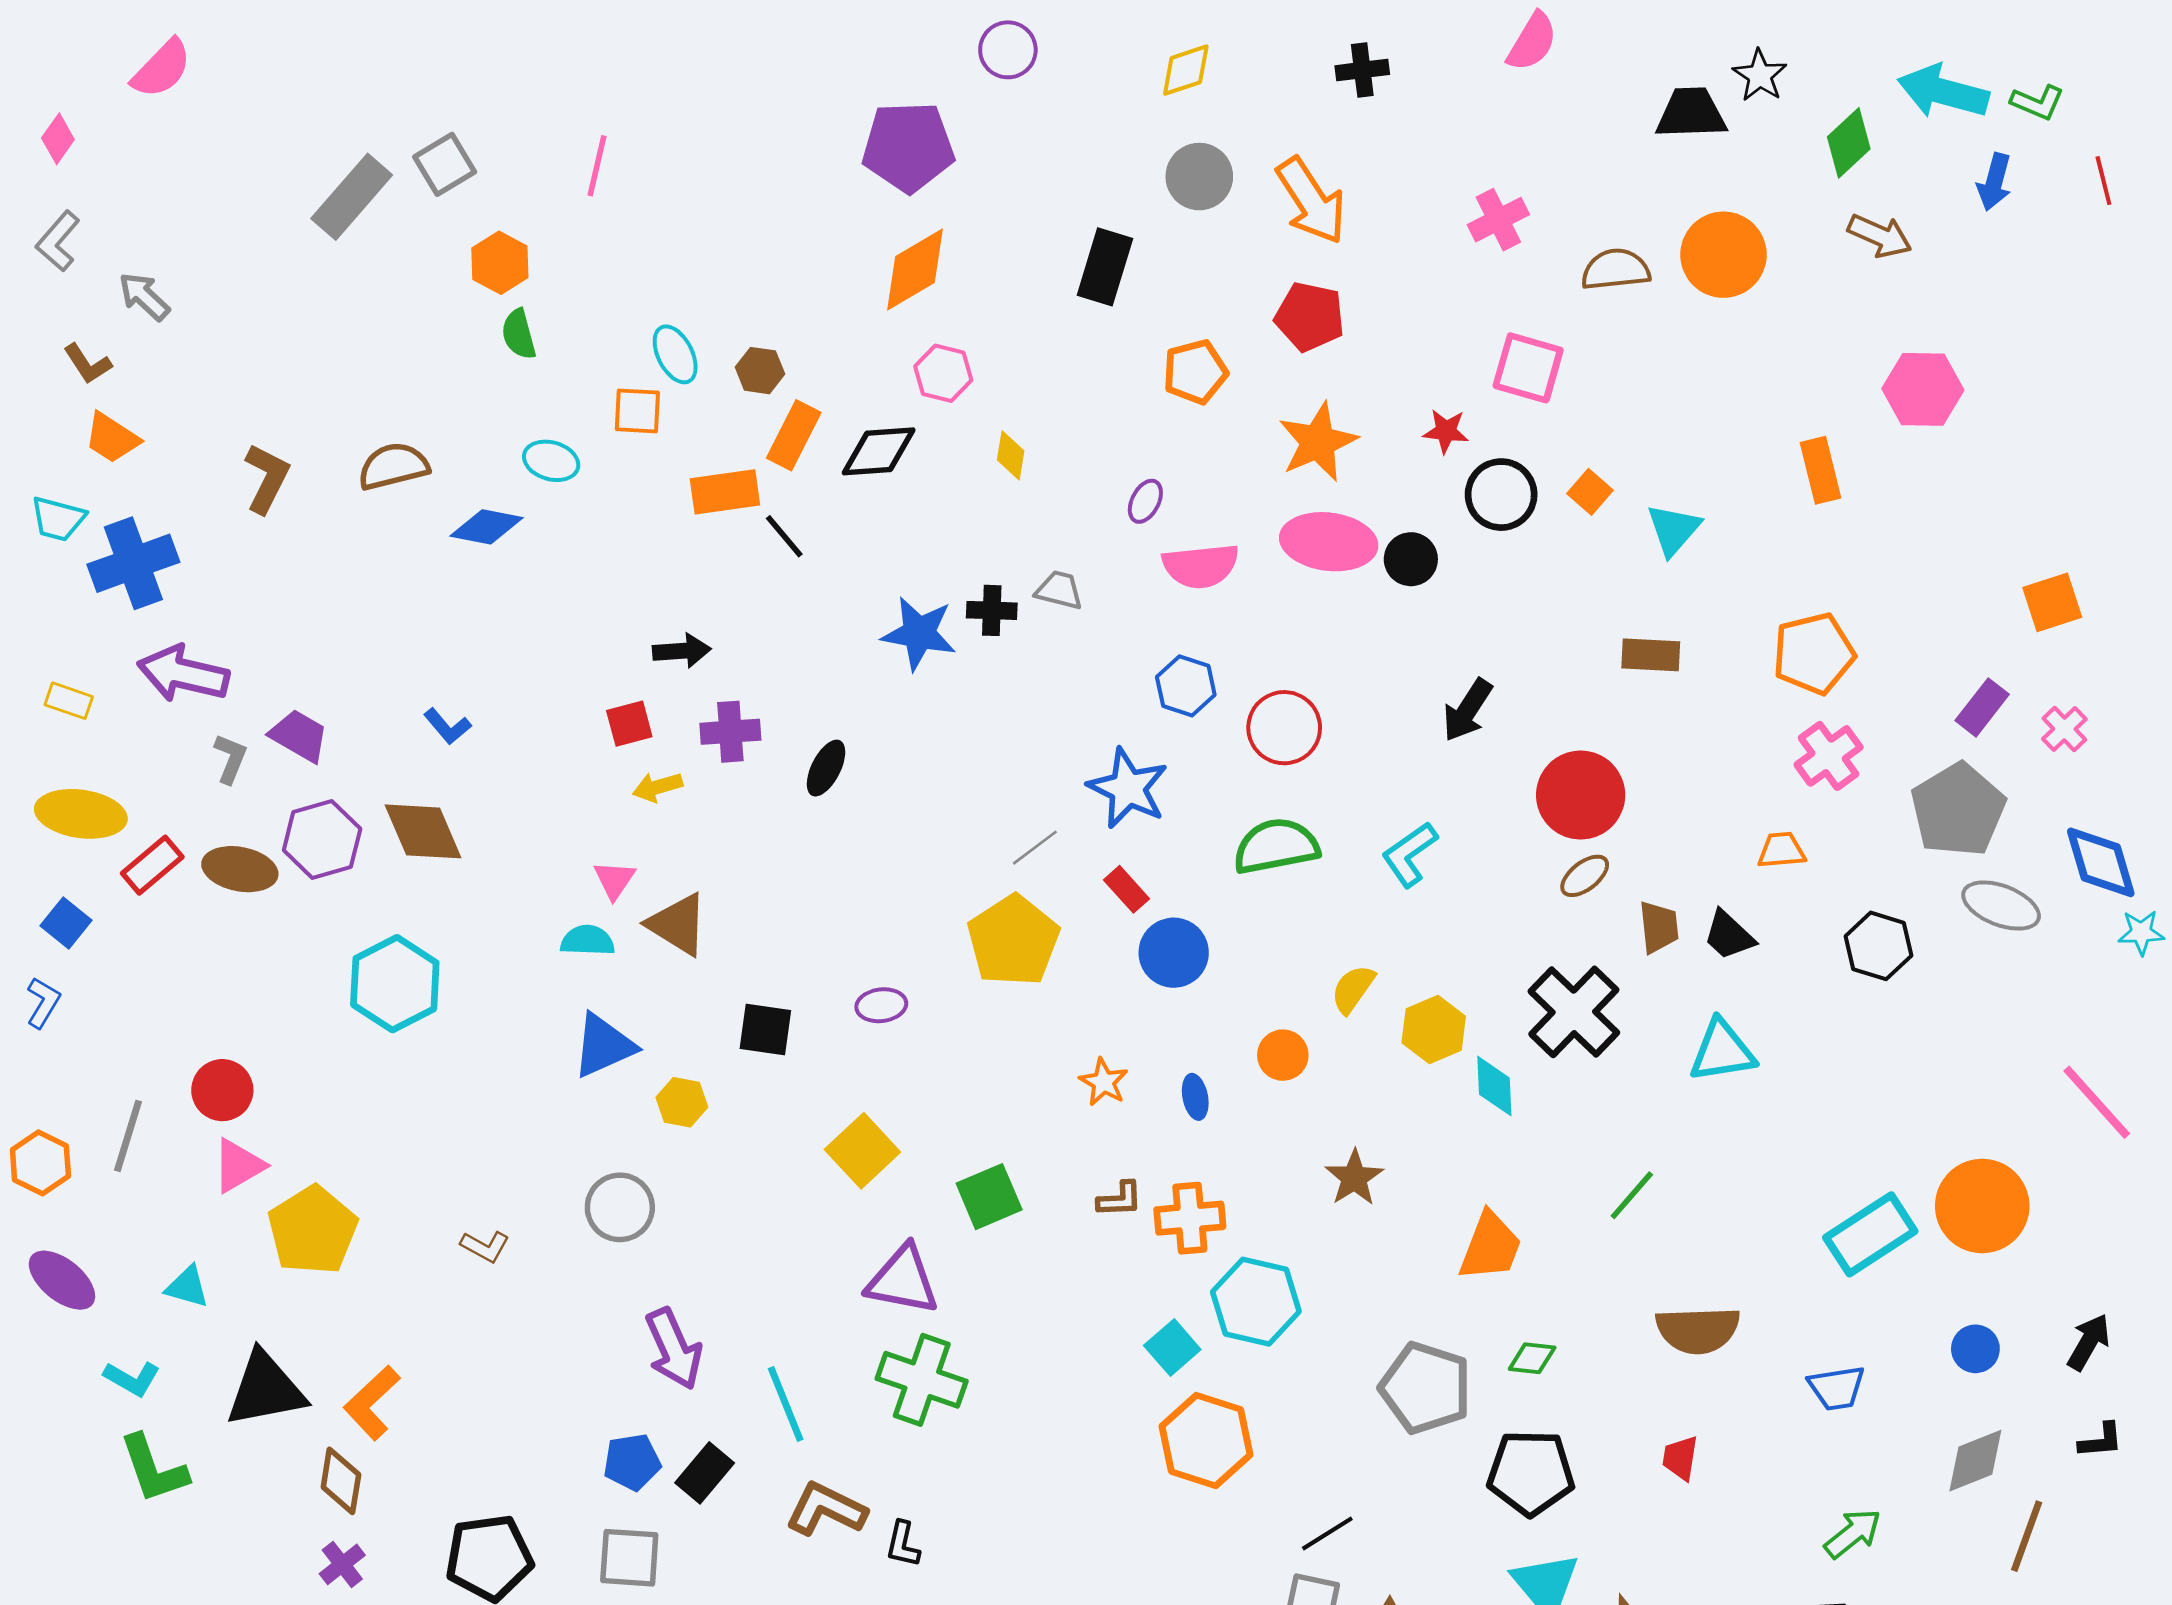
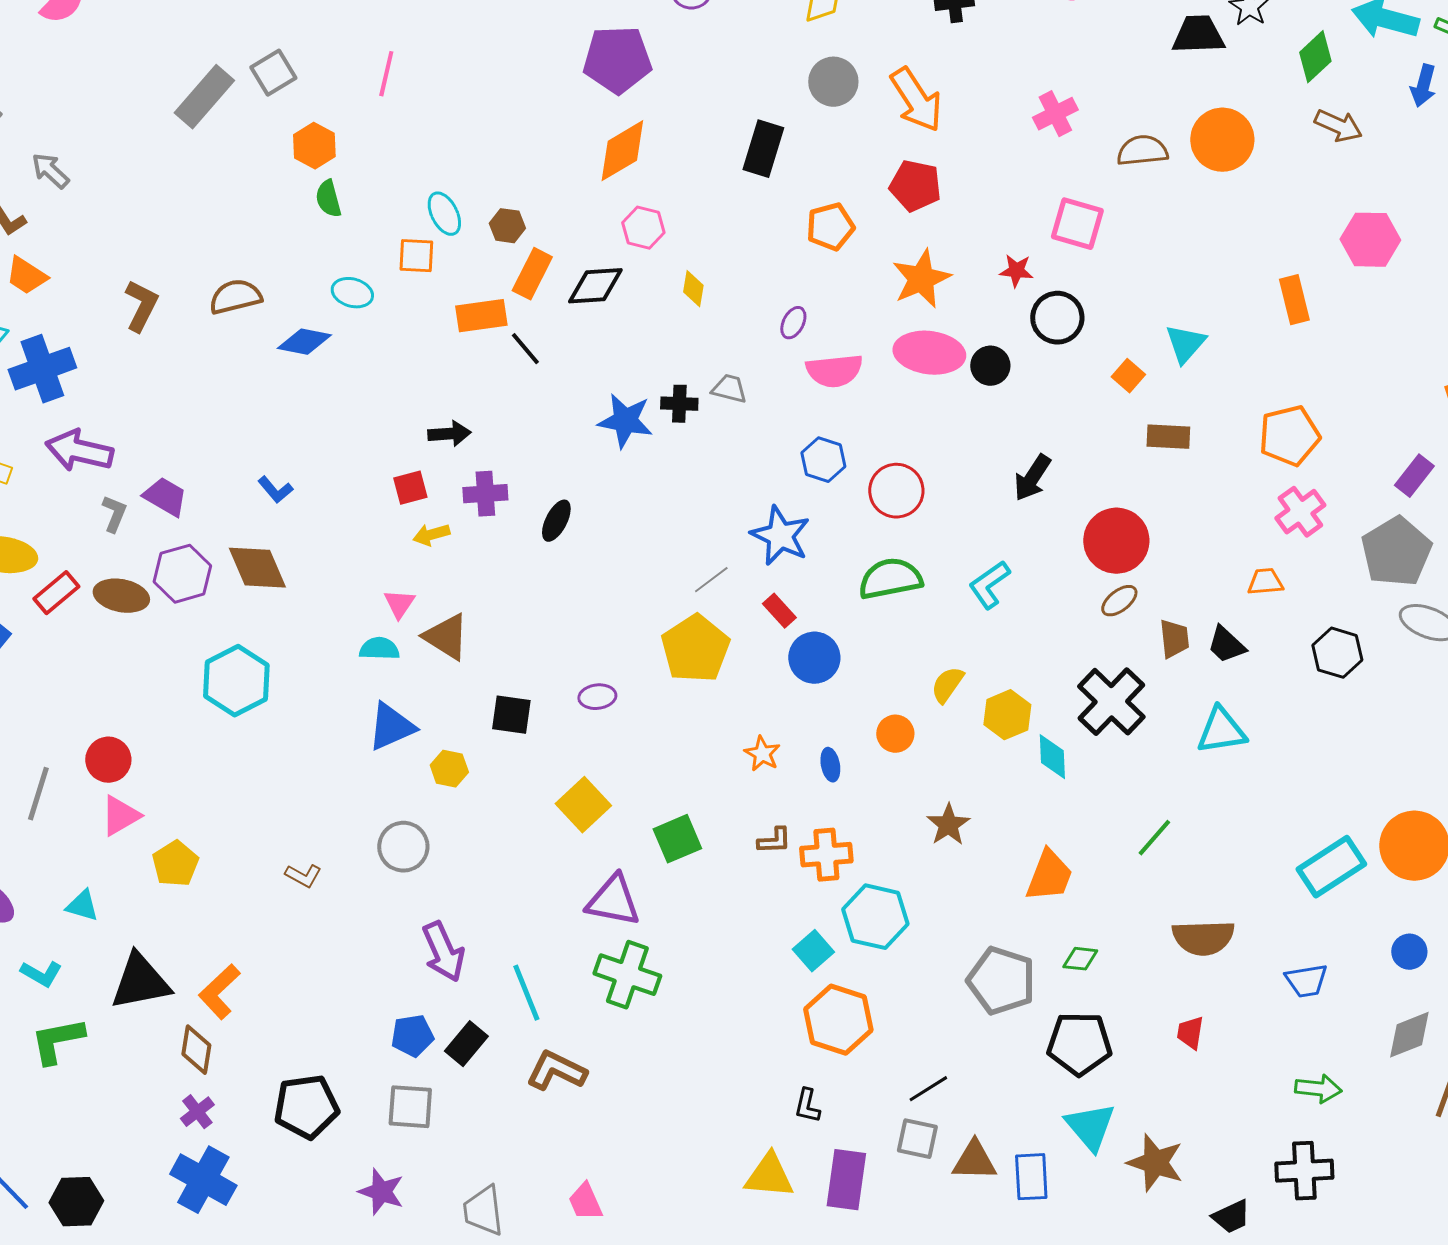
orange square: (1590, 492) -> (1128, 376), moved
yellow pentagon: (313, 1230) -> (175, 864), size x0.7
green L-shape: (154, 1469) -> (57, 1041), turned 98
green arrow: (1853, 1533) -> (1318, 1089), turned 45
black L-shape: (903, 1544) -> (807, 1106), moved

